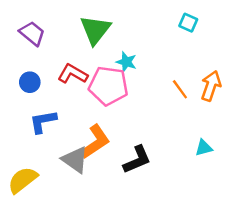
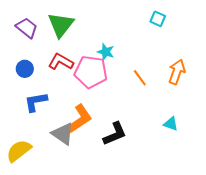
green triangle: (95, 30) -> (61, 25), moved
orange line: (180, 89) -> (140, 78), moved
cyan triangle: (204, 148) -> (171, 124), turned 35

